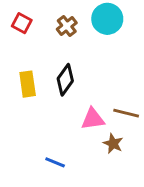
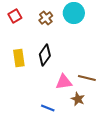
red square: (22, 23) -> (15, 16), turned 32
blue line: (55, 162) -> (48, 108), moved

